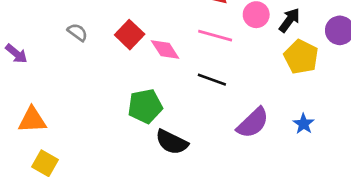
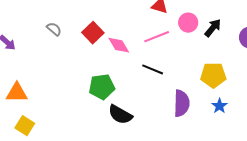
pink line: (215, 36) -> (157, 37), turned -40
yellow pentagon: (301, 57) -> (213, 75), moved, turned -30
purple semicircle: (253, 123) -> (182, 103), turned -48

